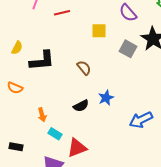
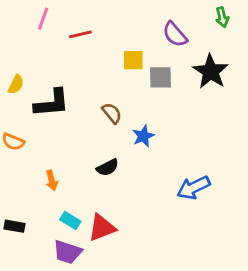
gray square: (128, 49) -> (161, 77), moved, turned -30
blue star: (106, 98) -> (143, 136), moved
cyan rectangle: (55, 134) -> (70, 220), moved

